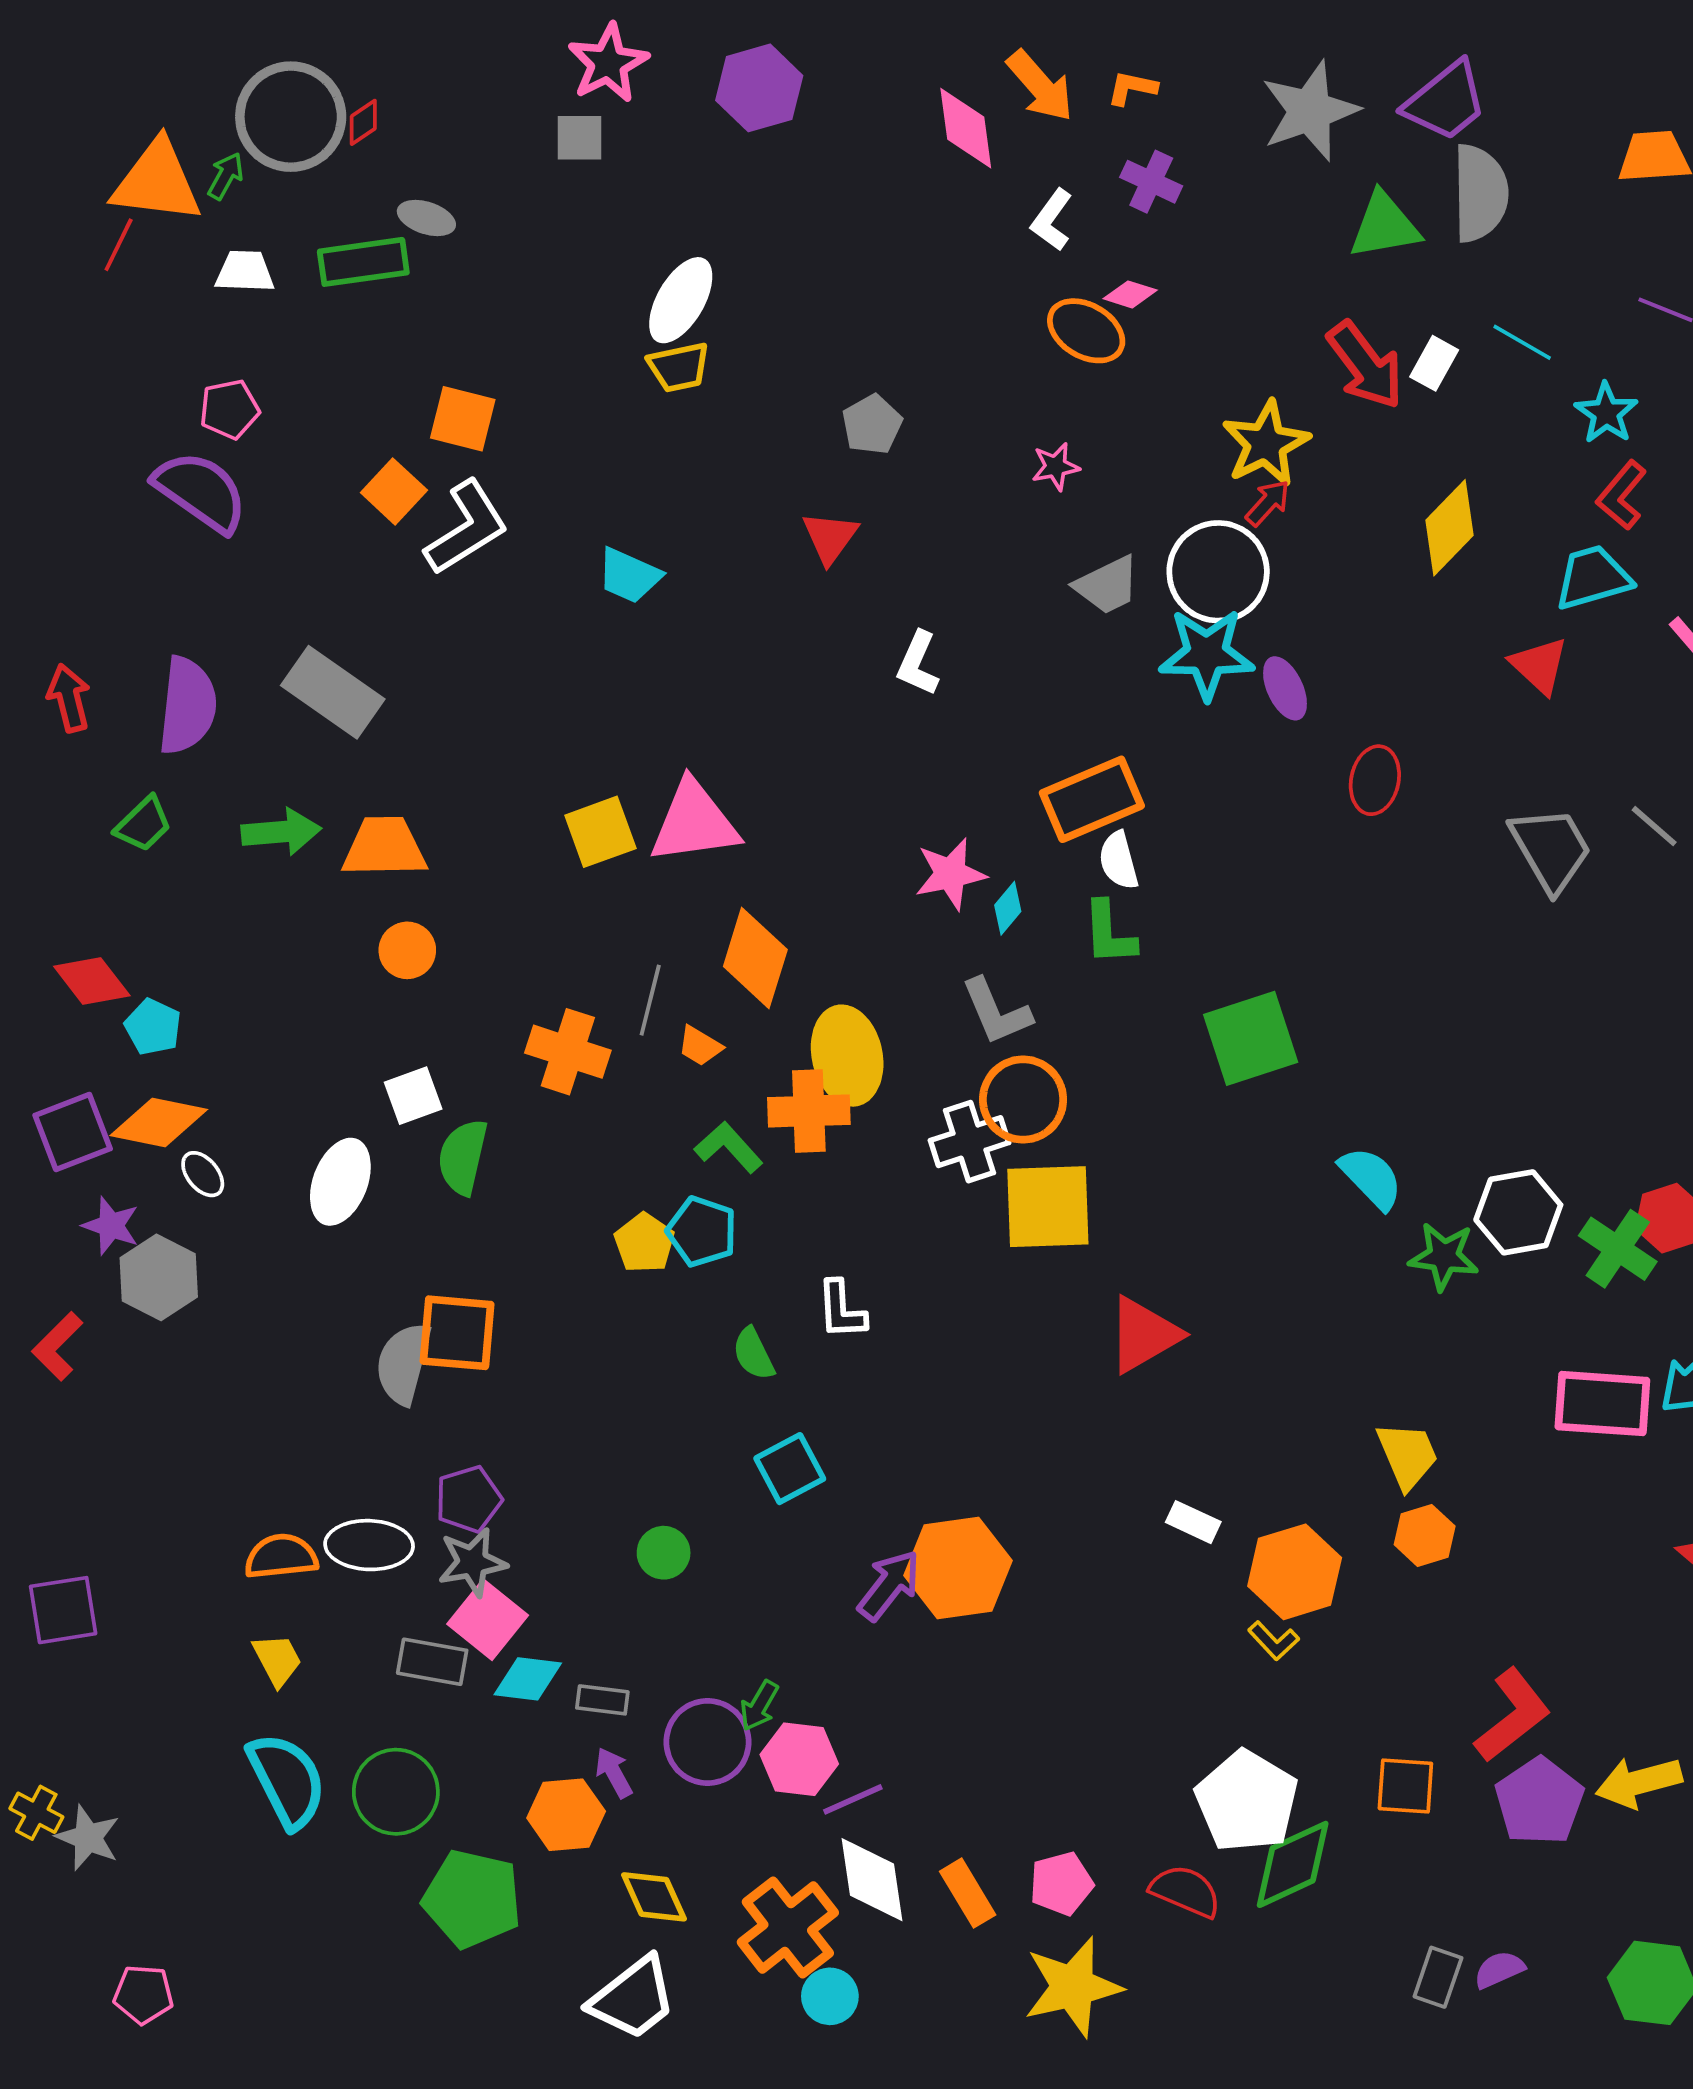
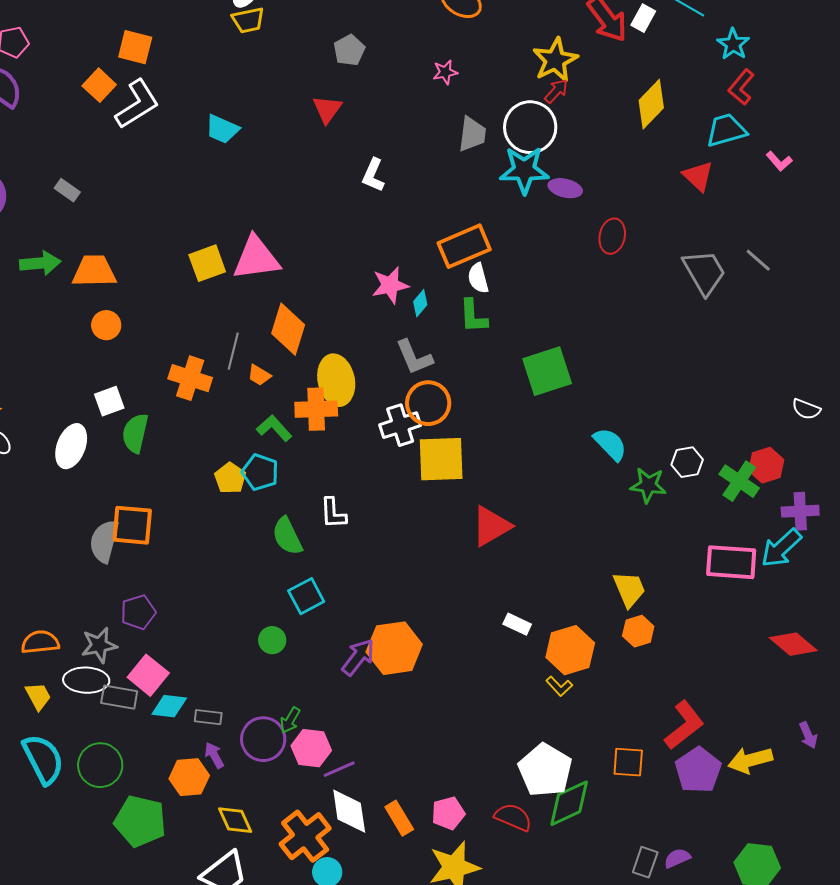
gray trapezoid: (1107, 585) -> (472, 134), turned -57
purple ellipse: (1285, 688) -> (565, 188), turned -52
gray rectangle: (333, 692) -> (67, 190), size x0.5
white hexagon: (1518, 1212) -> (687, 462), size x0.7
green semicircle: (753, 1354) -> (287, 536), size x1.4
white ellipse: (369, 1545) -> (86, 680), moved
green circle: (664, 1553) -> (272, 640), moved
gray star: (472, 1562) -> (99, 645), moved

